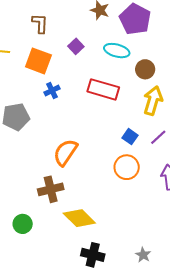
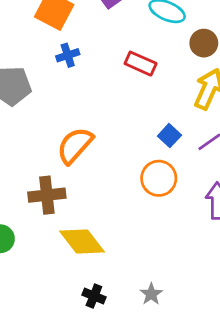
red rectangle: (103, 89) -> (141, 64), size x0.7
black cross: (93, 255) -> (94, 296), size x0.7
gray star: (143, 255) -> (151, 294), moved

